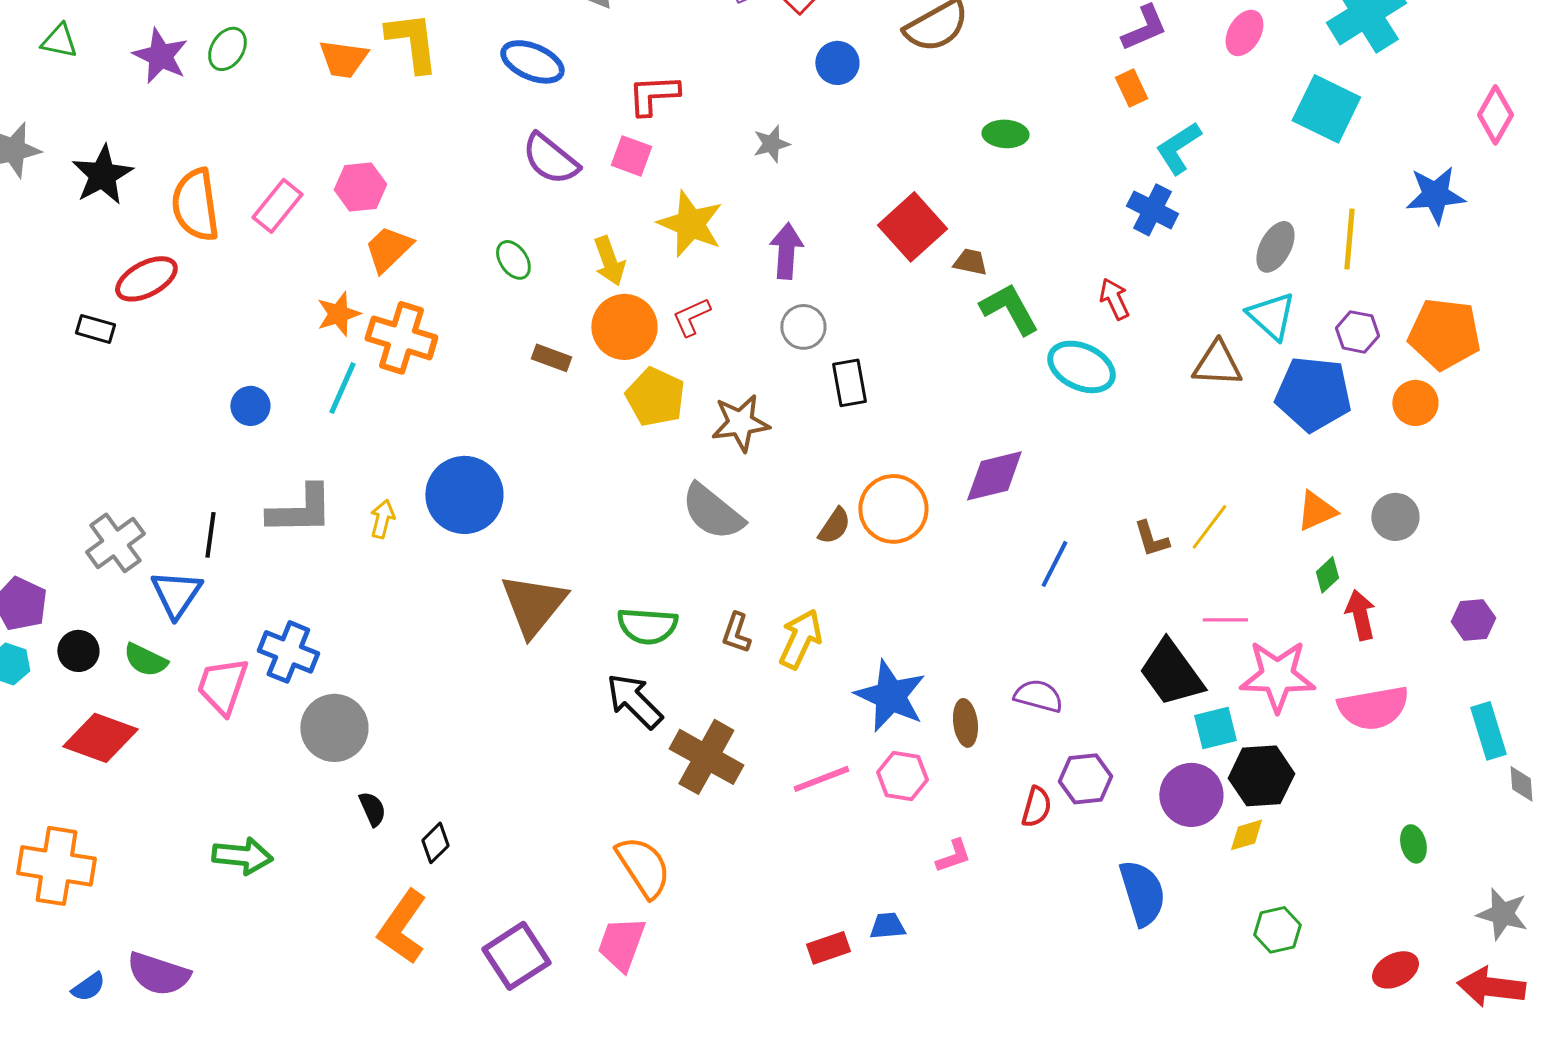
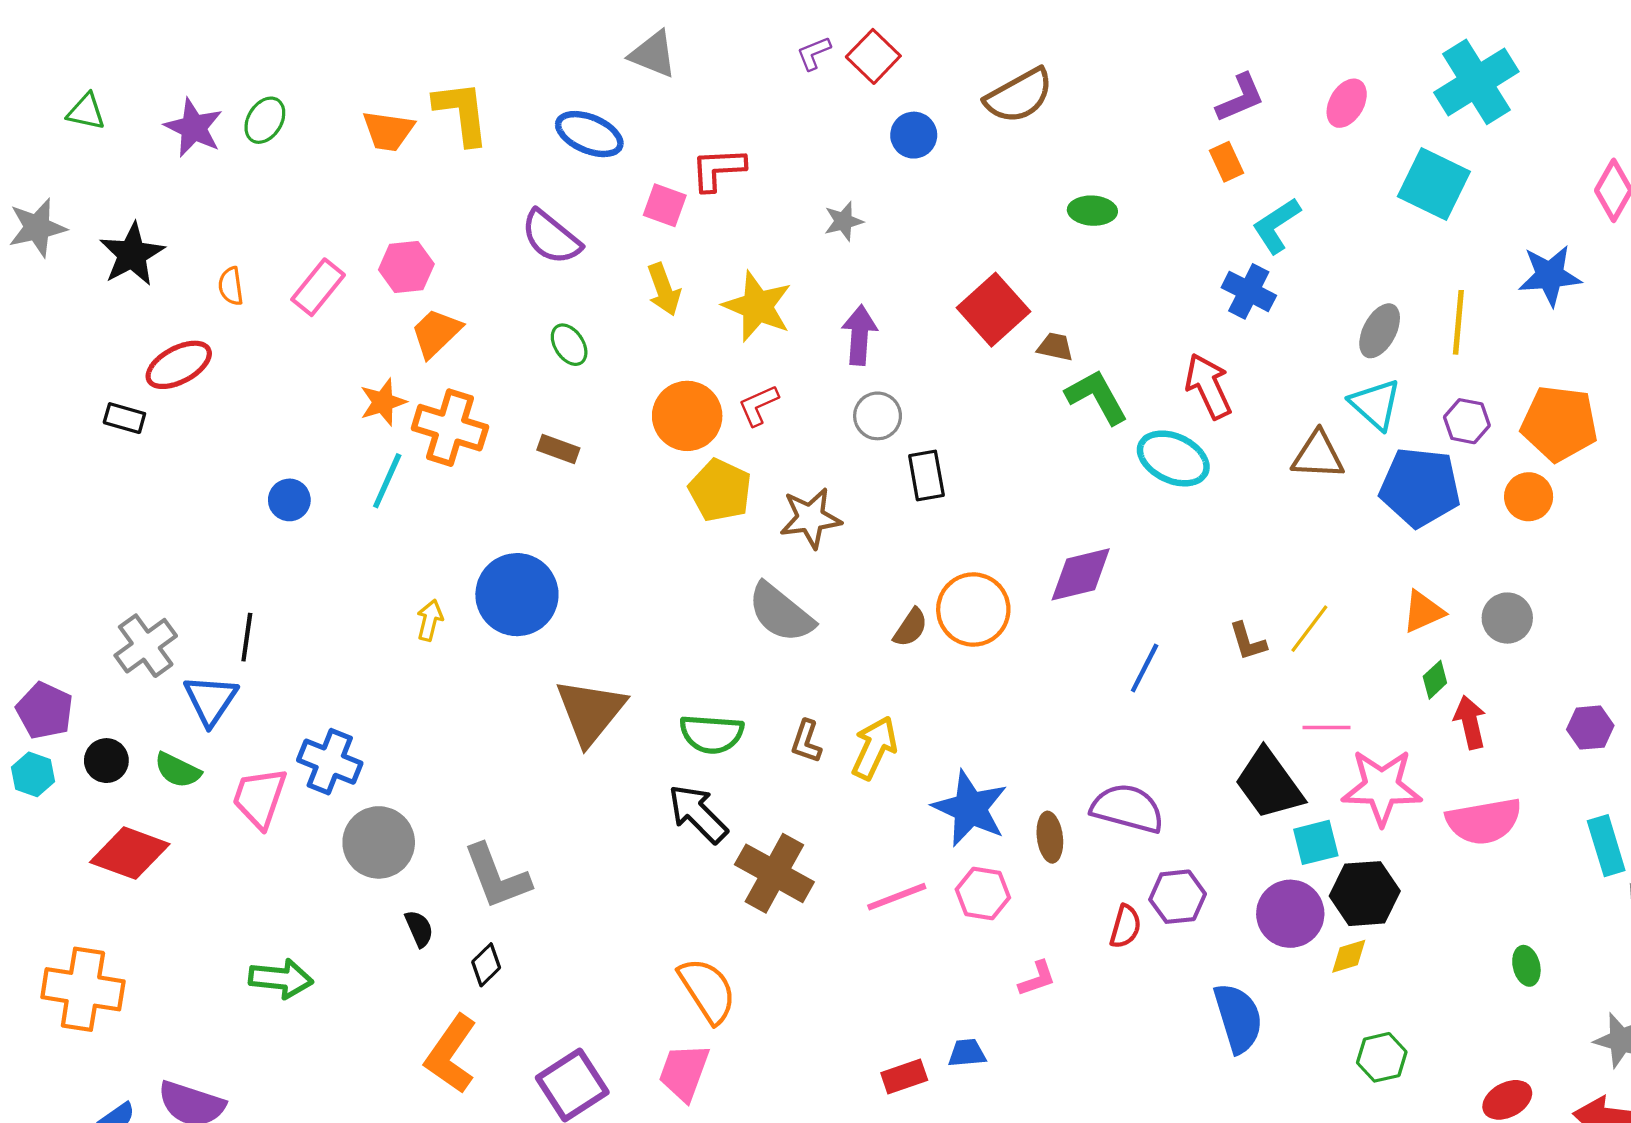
pink square: (631, 156) -> (665, 205), moved
purple semicircle: (550, 159) -> (551, 237), moved
orange semicircle: (195, 205) -> (231, 286), size x0.5
yellow arrow: (609, 261) -> (664, 289), moved
red arrow: (1114, 299) -> (1208, 386), size x1.5
brown rectangle: (551, 358) -> (558, 449), moved
gray L-shape: (300, 510) -> (497, 876), moved, turned 70
purple semicircle: (1038, 696) -> (1128, 808), size x1.4

